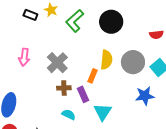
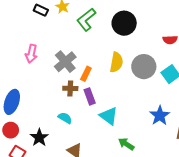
orange rectangle: (93, 76) -> (86, 74), moved
blue star: (145, 96) -> (160, 116), moved, turned -30
cyan triangle: (103, 112) -> (109, 116), turned -30
cyan semicircle: (69, 115) -> (65, 118), moved

